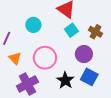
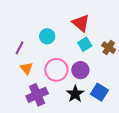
purple circle: (84, 54) -> (80, 70), moved

